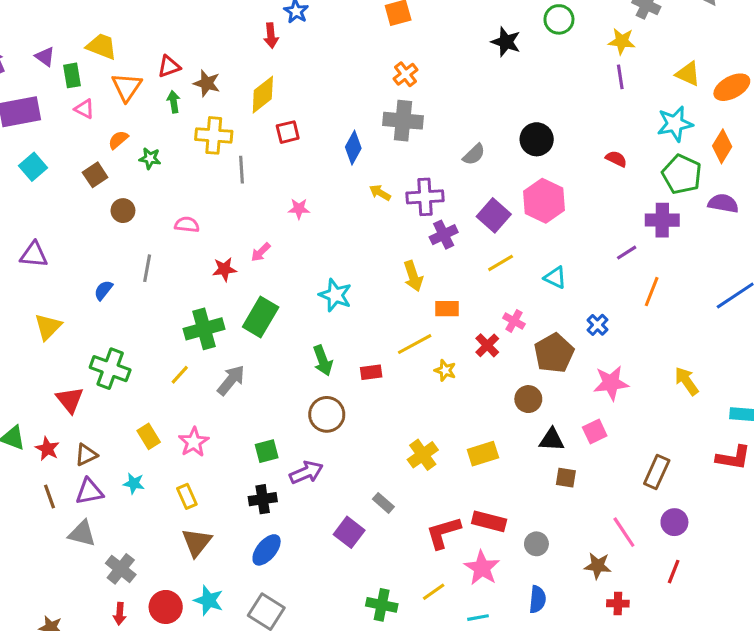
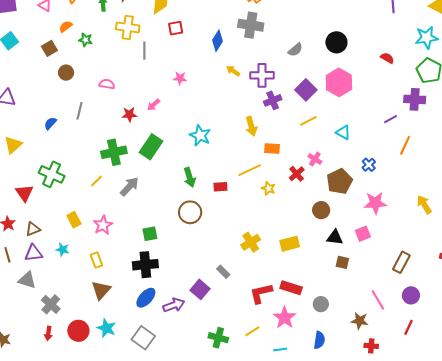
purple arrow: (306, 472) -> (174, 305), moved
black cross: (263, 499) -> (145, 265), size x1.4

